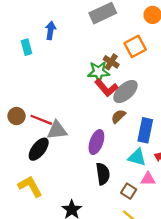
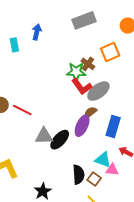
gray triangle: (57, 130) -> (44, 136), moved
purple ellipse: (96, 142) -> (82, 126), moved
black ellipse: (39, 149) -> (60, 140), moved
cyan triangle: (137, 157) -> (103, 160), moved
black semicircle: (103, 174) -> (78, 175), moved

